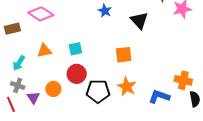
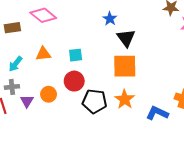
black triangle: (139, 20) -> (126, 38), moved
orange square: (124, 55) -> (125, 66), size x1.4
gray cross: (18, 85) -> (12, 87), turned -32

